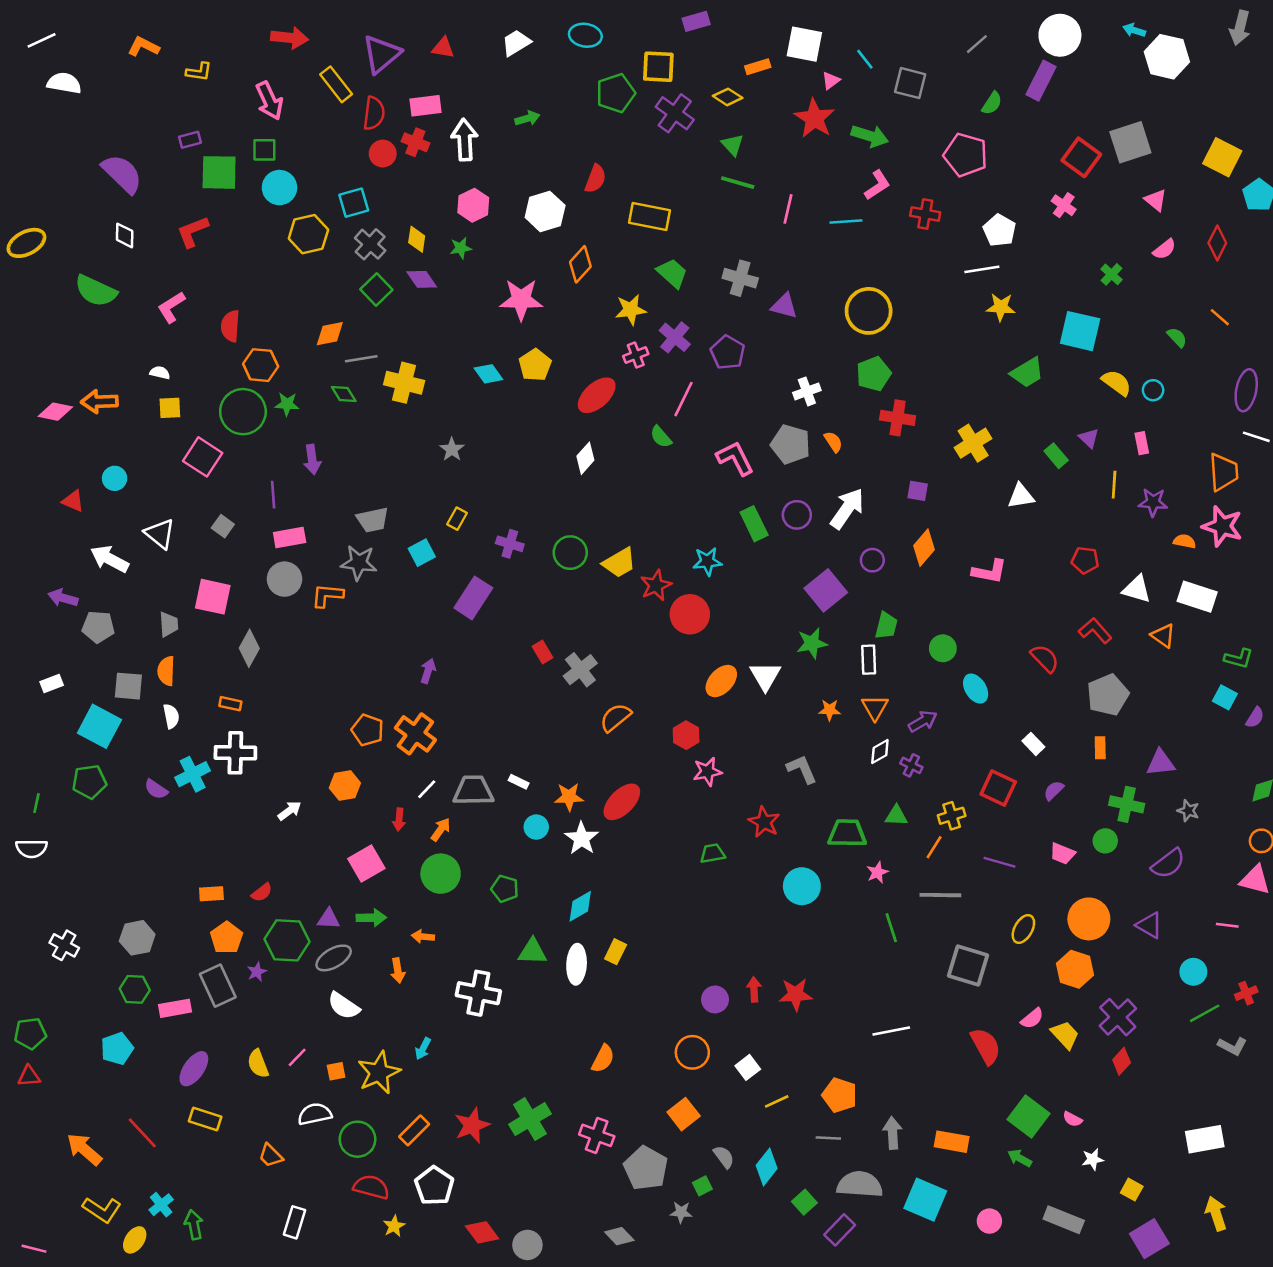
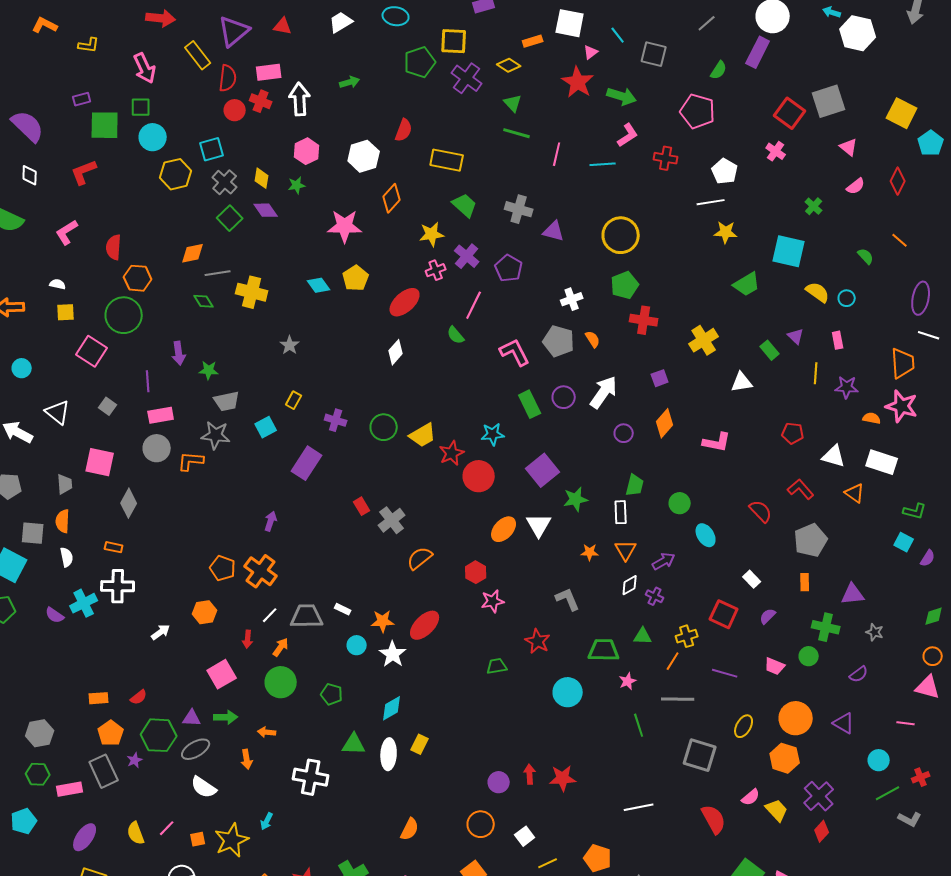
green star: (287, 404) -> (209, 370), moved
purple square: (918, 491) -> (660, 378), turned -30
purple square: (826, 590) -> (543, 470), moved
purple semicircle: (1168, 864) -> (859, 674), size x0.7

